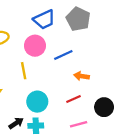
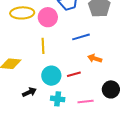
pink circle: (35, 46) -> (48, 17), moved
red line: (73, 99) -> (74, 74), moved
cyan cross: (36, 126) -> (58, 99), moved

